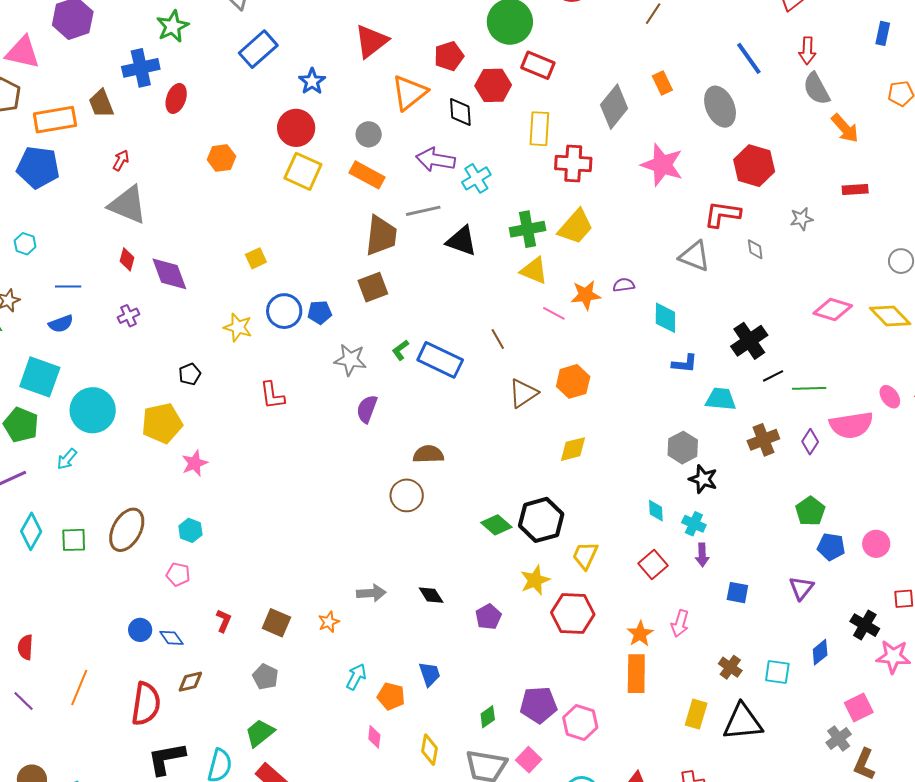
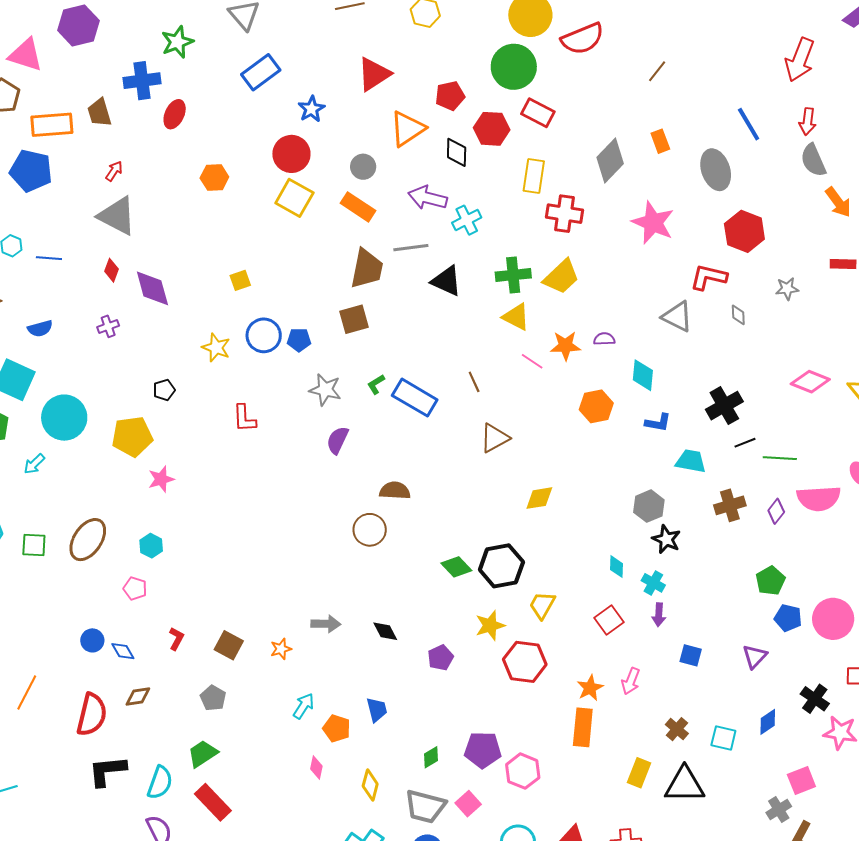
blue line: (68, 286) -> (49, 258), moved
orange hexagon: (573, 381) -> (596, 406), moved
pink circle: (876, 544) -> (833, 619), size x1.5

